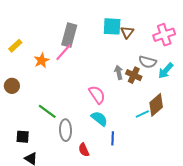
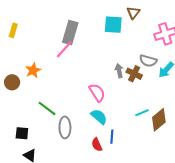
brown triangle: (127, 32) -> (133, 13), moved
yellow rectangle: (15, 46) -> (13, 30), moved, turned -32
orange star: (42, 60) -> (33, 70), moved
brown diamond: (156, 105) -> (159, 120), moved
red semicircle: (84, 150) -> (97, 145), moved

